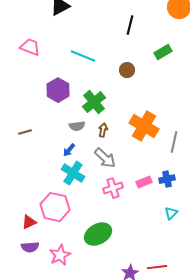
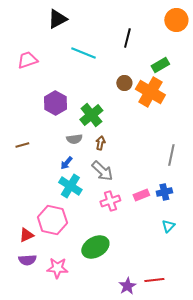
pink trapezoid: (30, 47) -> (27, 60), turned -40
cyan line: (83, 56) -> (83, 53), moved
orange cross: (144, 126) -> (150, 92), moved
pink star: (60, 255) -> (57, 268), turned 30

